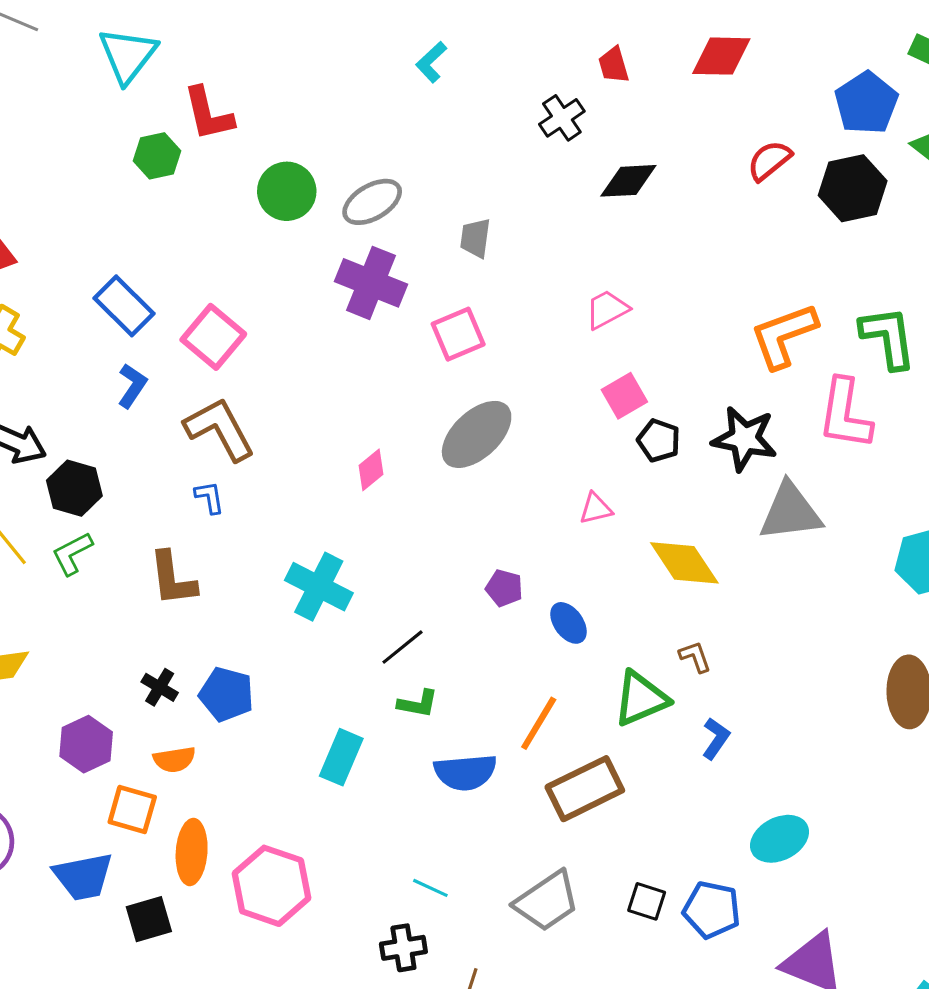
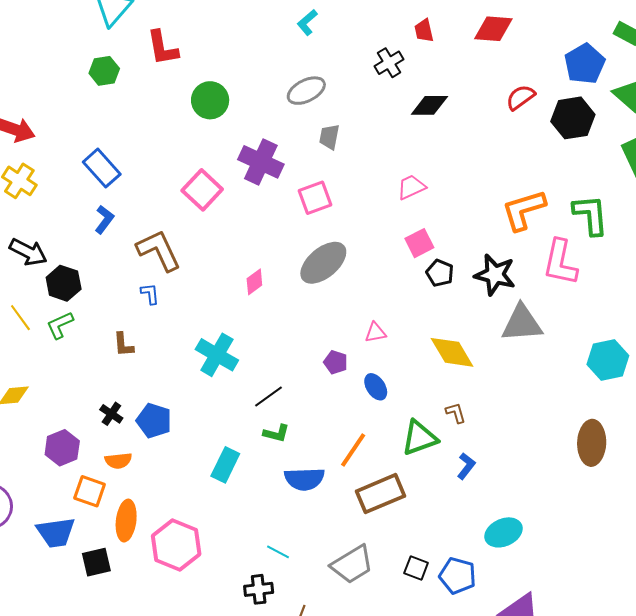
green hexagon: (157, 156) -> (104, 71), moved
gray ellipse: (372, 202) -> (306, 91), moved
pink square: (213, 337) -> (202, 190), moved
pink triangle: (596, 509) -> (375, 333), moved
brown L-shape: (173, 579) -> (123, 345), size x0.7

